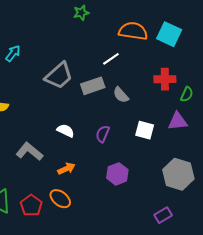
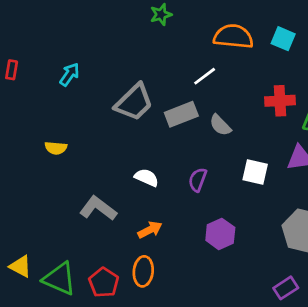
cyan square: (169, 34) -> (283, 39), size x0.7
orange ellipse: (60, 199) -> (143, 271), turned 60

